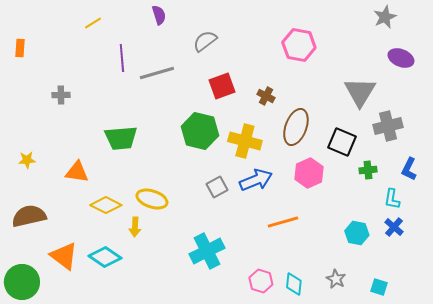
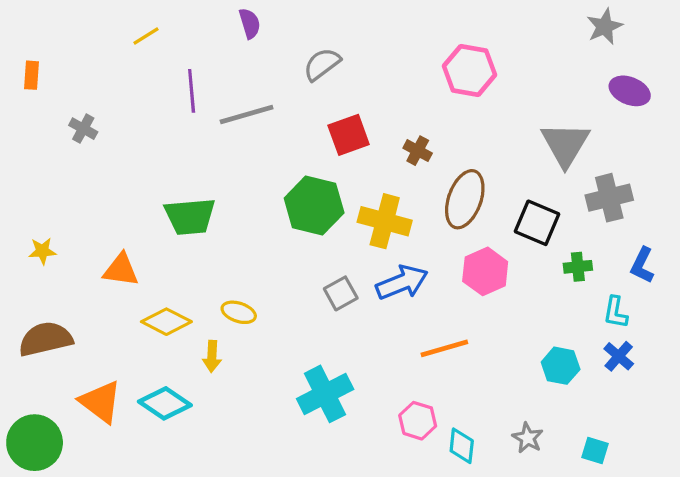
gray cross: (61, 95) -> (83, 129), moved, turned 30
yellow ellipse: (152, 199) -> (239, 312), size x0.7
pink hexagon: (261, 281) -> (418, 421), moved

